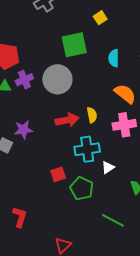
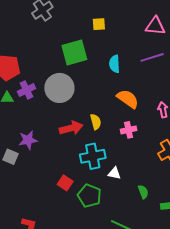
yellow square: (100, 18) -> (99, 24), turned 32
pink cross: (124, 125) -> (129, 130), size x0.7
white triangle: (108, 167) -> (114, 173), turned 48
red square: (58, 174) -> (65, 183), turned -35

